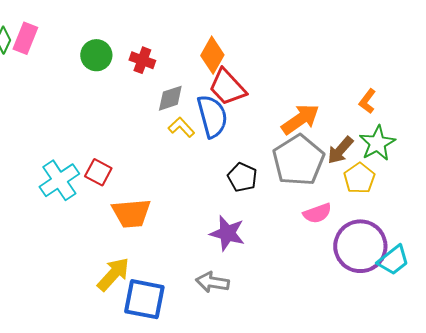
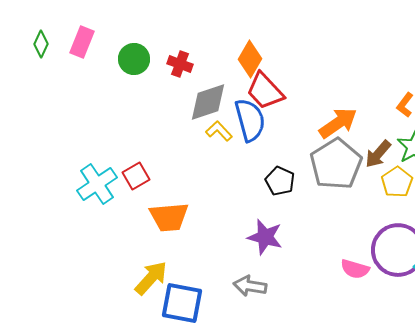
pink rectangle: (25, 38) -> (82, 42), moved
gray diamond: (170, 98) -> (208, 102), size x1.4
red square: (98, 172) -> (136, 176), turned 32
pink semicircle: (317, 213) -> (355, 269), moved, turned 36

